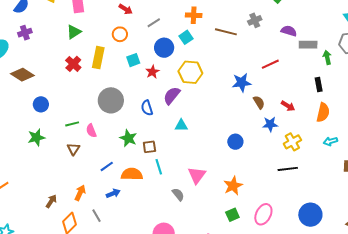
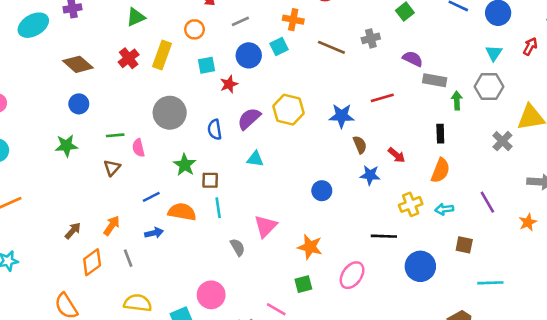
yellow hexagon: (190, 72) -> (288, 110), moved
brown diamond: (22, 75) -> (78, 64), moved
yellow cross: (292, 142) -> (411, 204), moved
orange star: (233, 186) -> (310, 247), turned 30
pink ellipse: (263, 214) -> (352, 275), moved
blue circle: (310, 215) -> (420, 266), moved

